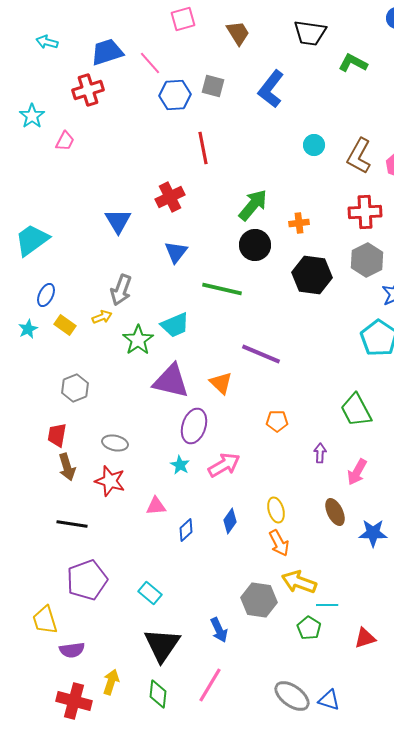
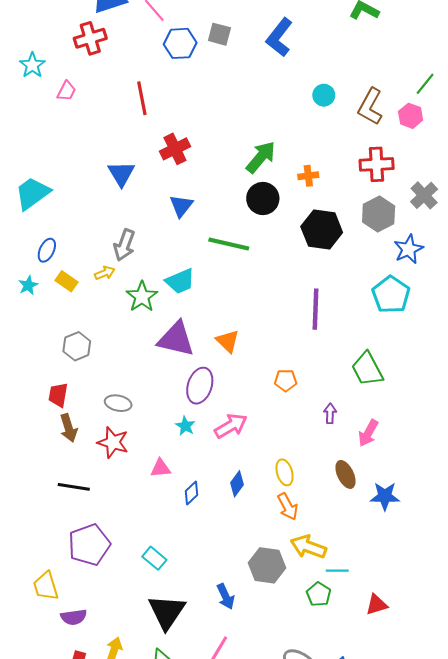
red line: (203, 148) -> (142, 98), moved
purple line: (261, 354) -> (316, 309), moved, turned 69

